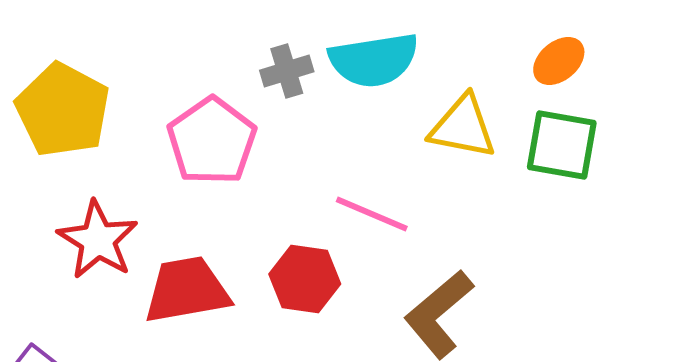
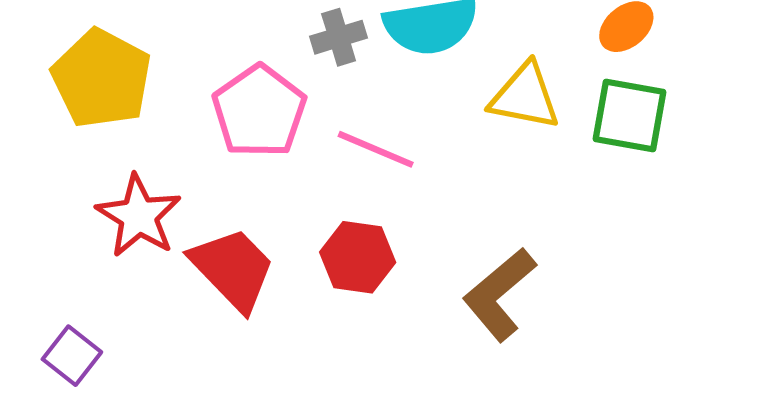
pink line: (372, 214) -> (376, 149), moved
red trapezoid: (187, 290) -> (233, 269), turned 56

